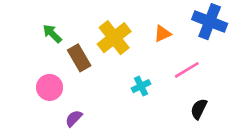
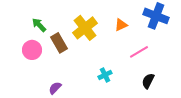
cyan cross: (141, 86) -> (105, 75), moved
pink circle: (50, 87) -> (32, 50), moved

